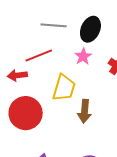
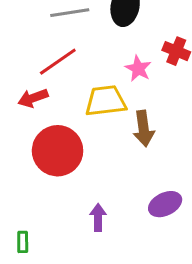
pink star: (83, 56) -> (138, 69), moved
yellow trapezoid: (64, 88) -> (106, 101), turned -100

